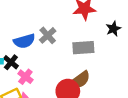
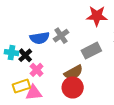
gray rectangle: (83, 48) -> (91, 51), turned -30
brown semicircle: (80, 80) -> (73, 72), moved

